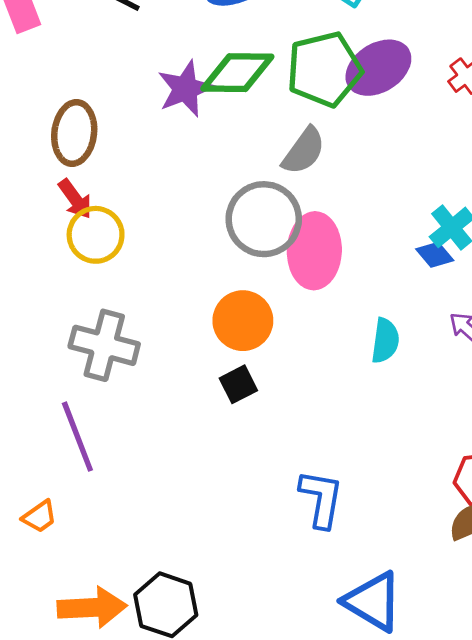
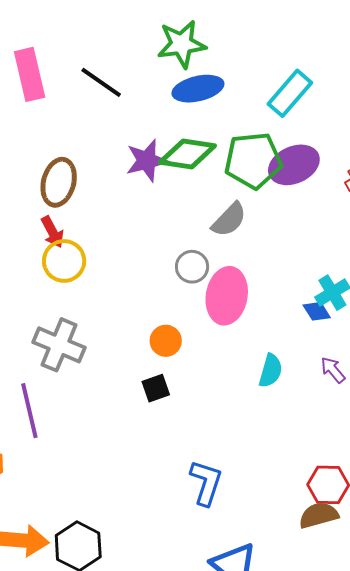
gray circle: (264, 219) -> (192, 267), size x0.6
orange circle: (243, 321) -> (166, 341), size x0.7

